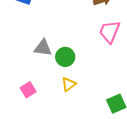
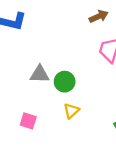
pink square: (28, 90) -> (28, 121), turned -35

